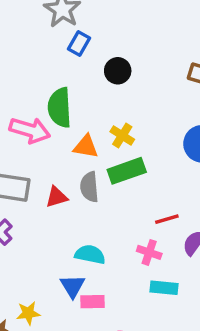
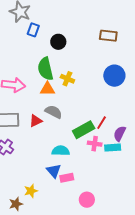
green semicircle: (60, 108) -> (45, 69), moved
green rectangle: (127, 171) -> (84, 130), moved
gray semicircle: (89, 187) -> (54, 112), turned 132
red line: (167, 219) -> (102, 123), turned -32
cyan rectangle: (164, 288) -> (113, 148), moved

